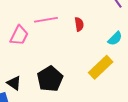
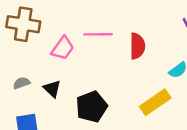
red semicircle: (79, 24) -> (137, 46), size x1.5
black triangle: (14, 83) -> (52, 89), moved

